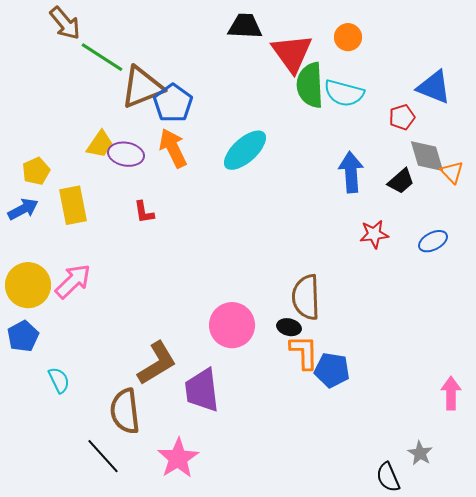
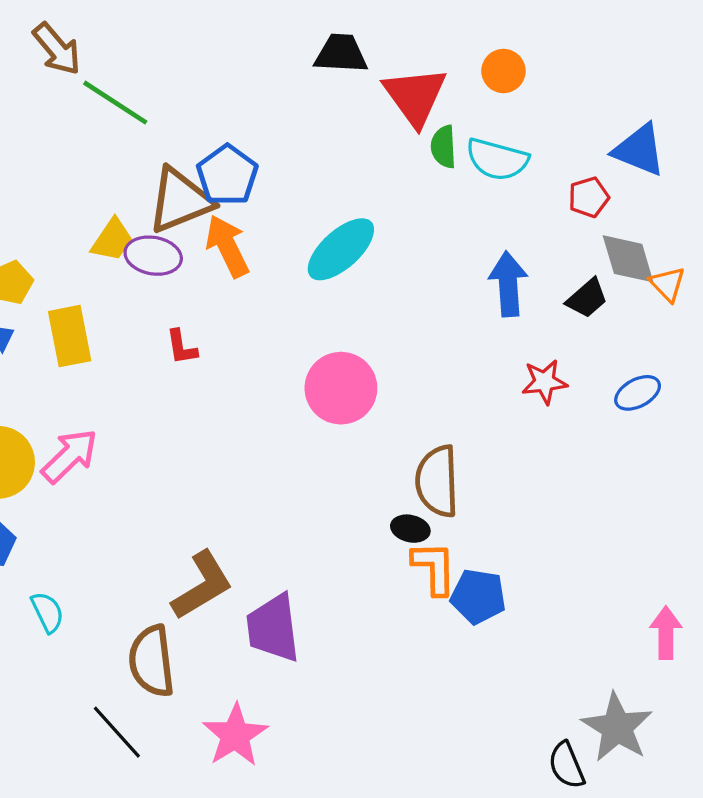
green semicircle: (310, 85) -> (443, 147), size x0.6
brown triangle: (142, 87) -> (180, 200), moved
pink circle: (232, 325) -> (341, 388), moved
gray star: (420, 453) -> (617, 727), size x1.8

